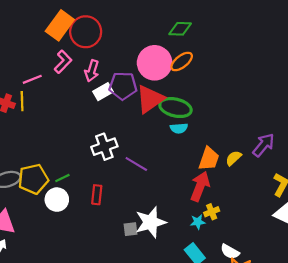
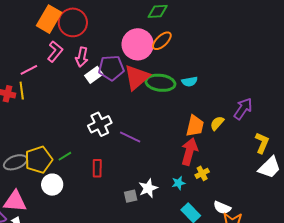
cyan semicircle: (179, 128) -> (190, 81), moved
white circle: (57, 200) -> (52, 185), moved
white star: (151, 222) -> (148, 188), size x0.7
cyan star: (198, 222) -> (178, 183), moved

